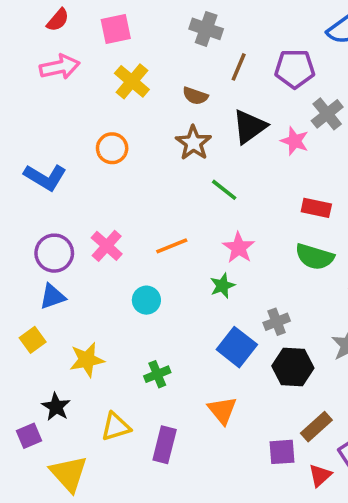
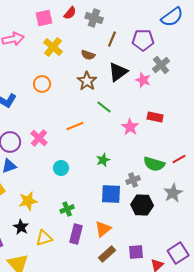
red semicircle: (58, 20) -> (70, 13), moved
orange line: (172, 246) -> (75, 126), moved
pink star: (239, 248) -> (130, 127), moved
green semicircle: (315, 257) -> (154, 164), moved
blue square: (237, 347) -> (111, 194), turned -35
black star: (56, 407) -> (21, 227), moved
orange triangle: (222, 410) -> (103, 229), turned 30
brown rectangle: (316, 427) -> (107, 254), moved
purple rectangle: (165, 445) -> (76, 234), moved

